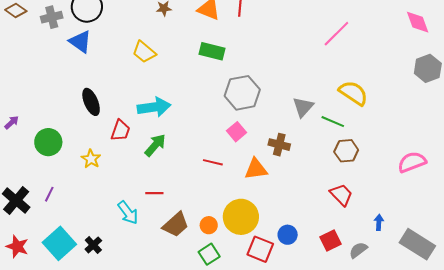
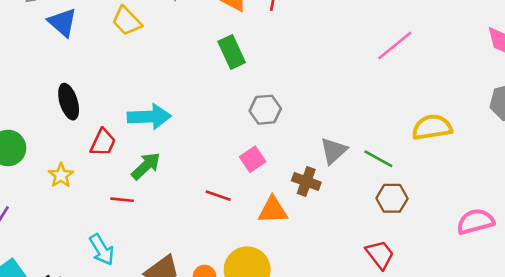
green rectangle: (212, 51) -> (232, 52), turned 45
yellow trapezoid: (144, 52) -> (127, 21), moved
gray hexagon: (242, 93) -> (265, 110), size x0.7
yellow semicircle: (353, 93) -> (432, 127), moved, turned -48
gray triangle: (303, 107) -> (334, 151), moved
red line: (154, 193) -> (122, 200), moved

